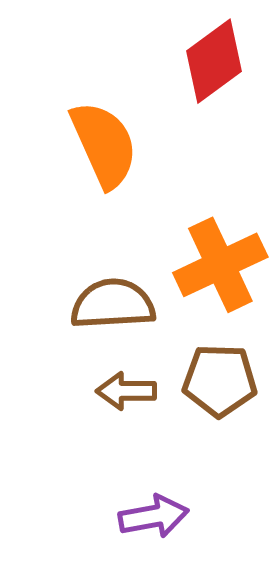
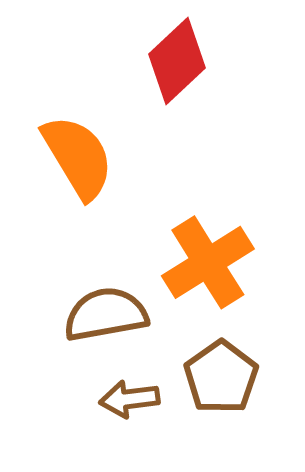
brown pentagon: (220, 380) -> (221, 377), turned -30

